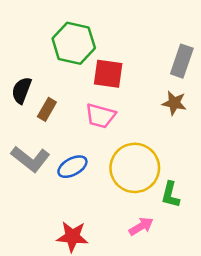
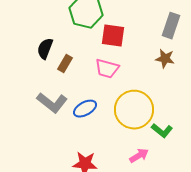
green L-shape: (170, 195) -> (162, 131), turned -65

